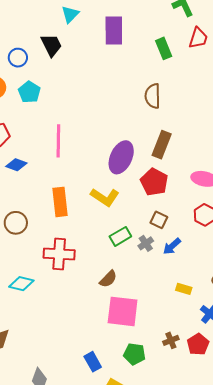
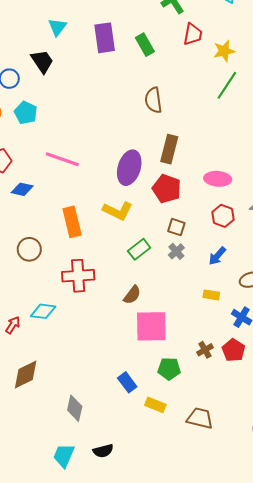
green rectangle: (164, 48) -> (145, 45), moved
pink line: (58, 141) -> (62, 159), turned -64
gray cross: (146, 243) -> (176, 251), moved
blue arrow: (172, 246) -> (217, 256), moved

